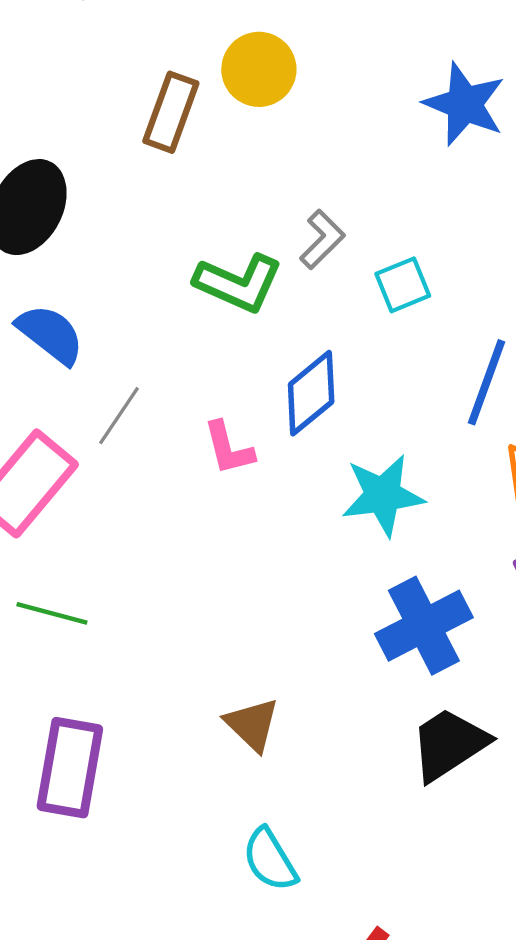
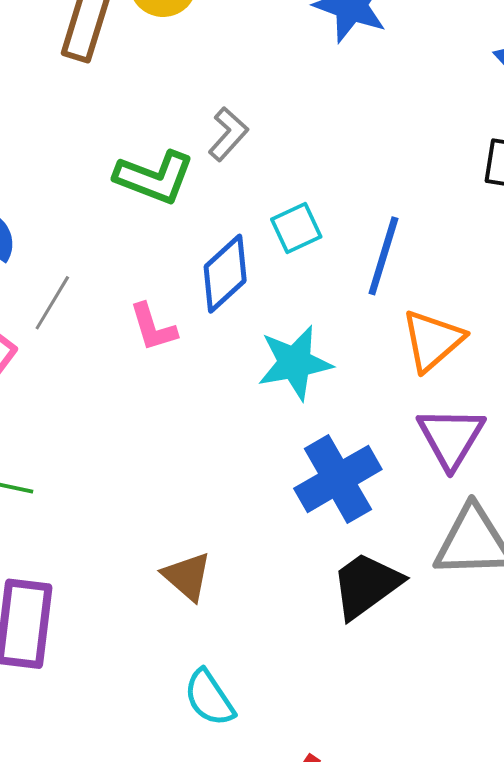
cyan square: (403, 285) -> (296, 228), moved

